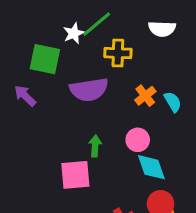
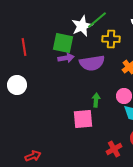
white star: (74, 33) -> (82, 26), size x1.5
purple arrow: (25, 96) -> (66, 58), moved, turned 126

